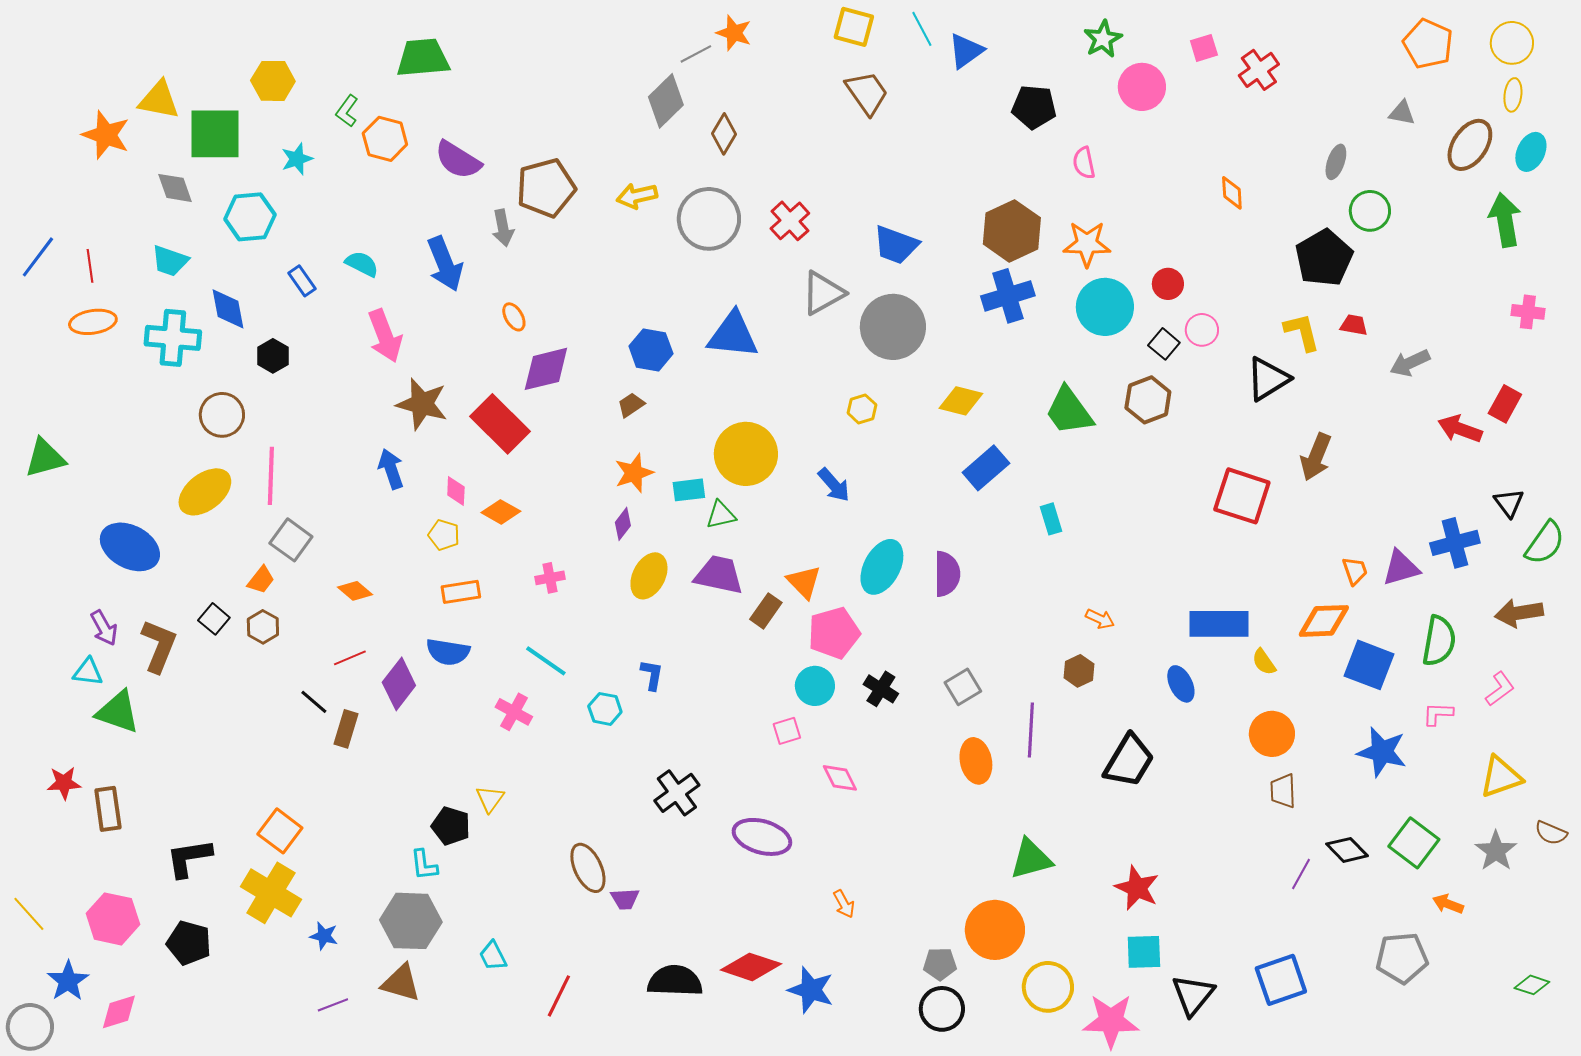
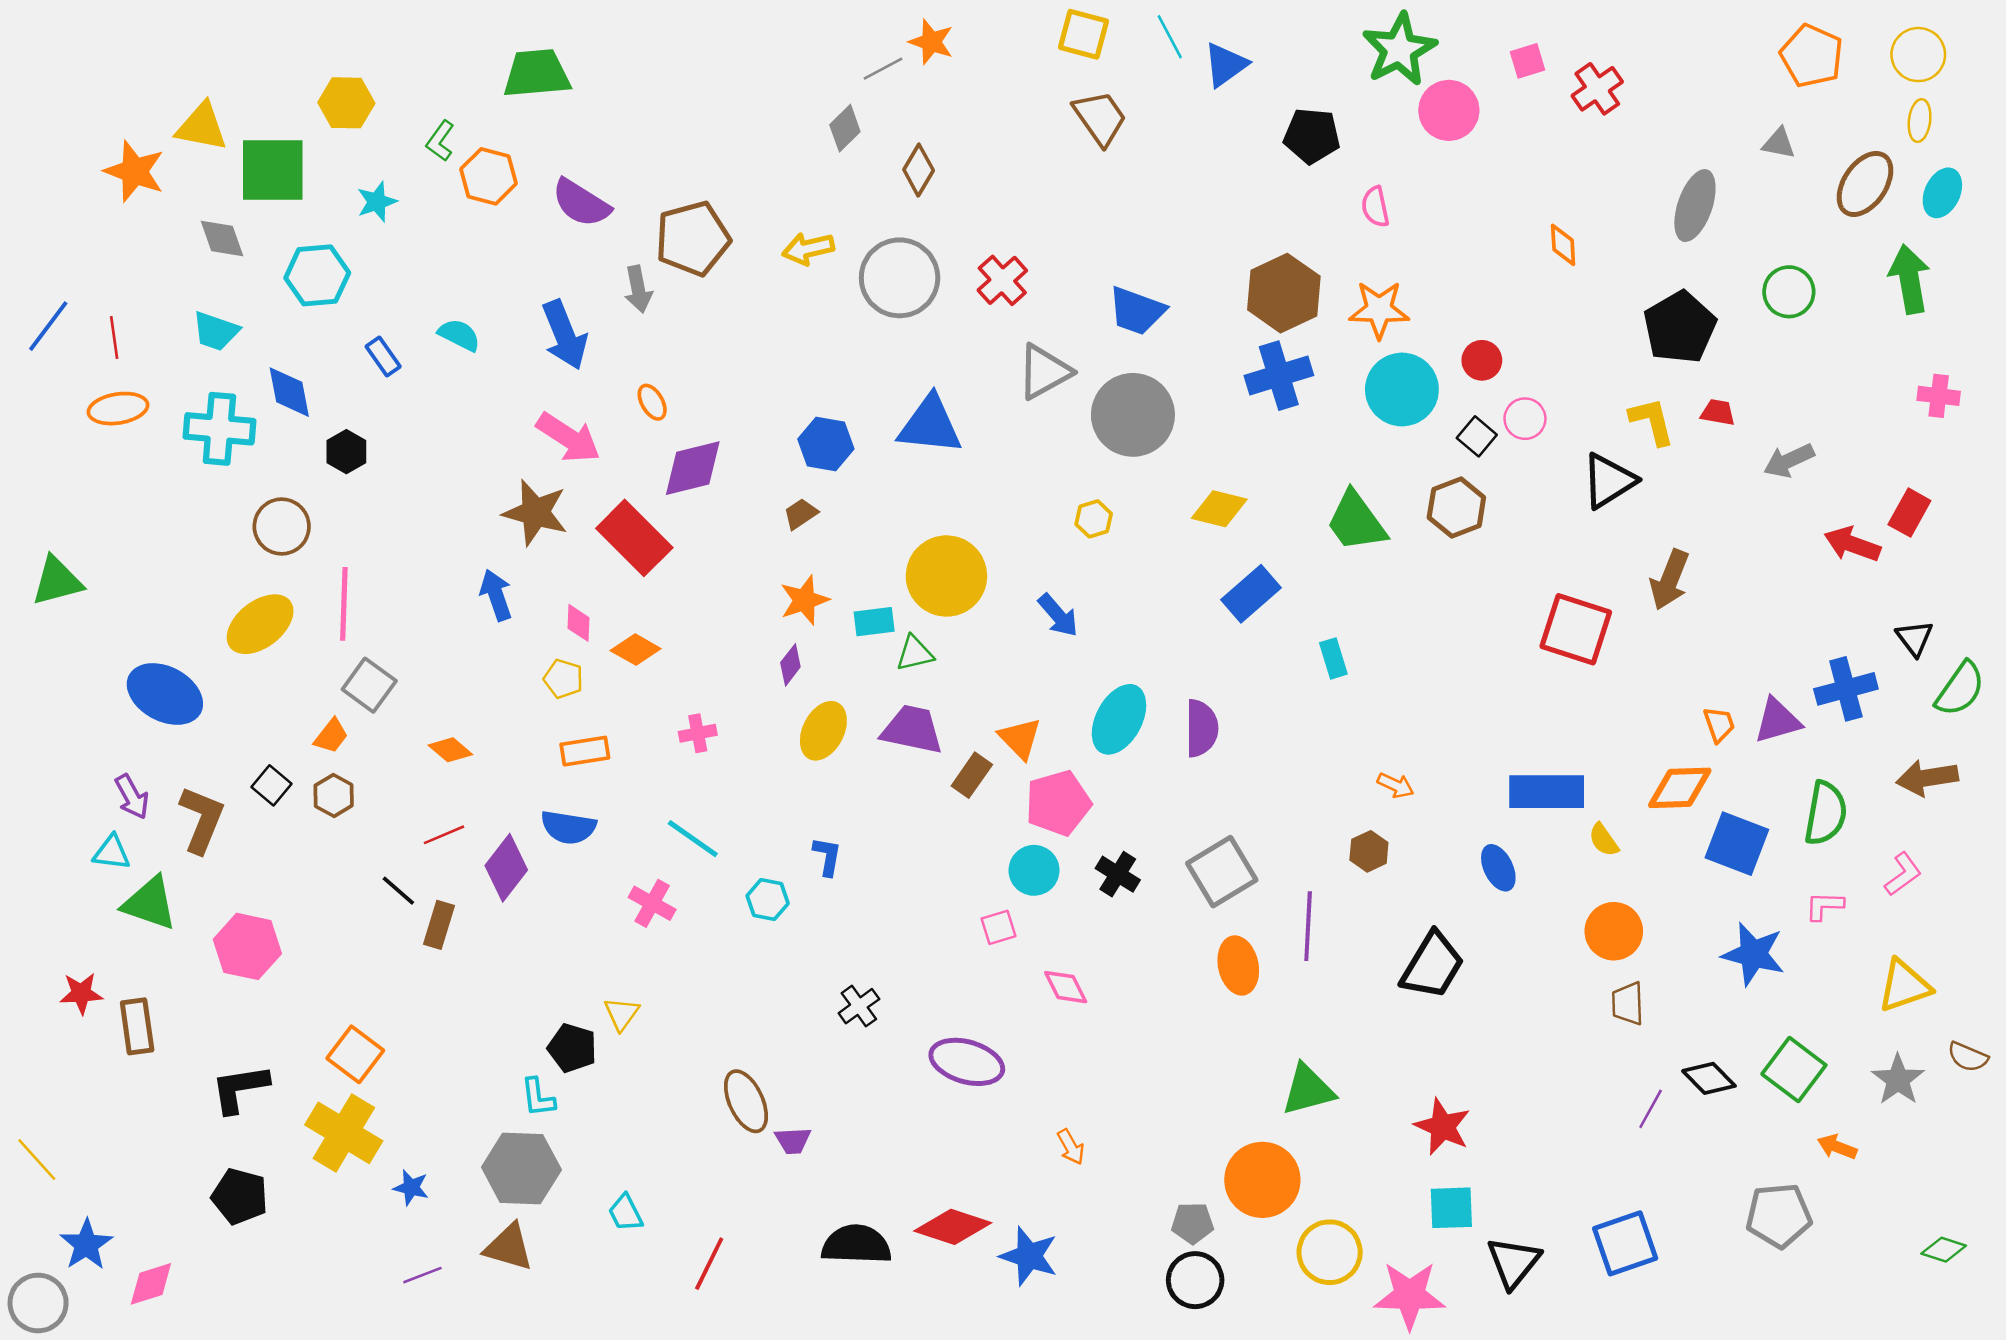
green star: (1103, 39) -> (1399, 49), size x1.5
gray diamond: (666, 101) -> (845, 128), size x0.7
gray ellipse: (1336, 162) -> (1695, 206), size x1.6
green circle: (1370, 211) -> (1789, 292), moved
pink arrow: (385, 336) -> (568, 438), moved, turned -36
gray square: (963, 687) -> (1222, 872), size x1.5
black cross: (677, 793) -> (859, 1006), size x0.7
pink hexagon: (113, 919) -> (247, 946), moved

